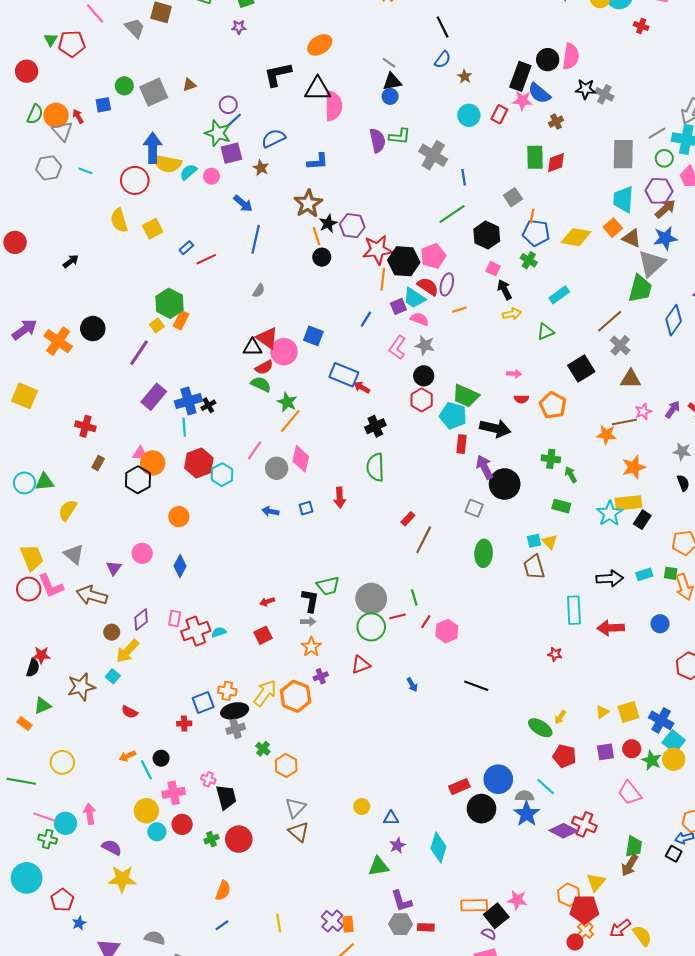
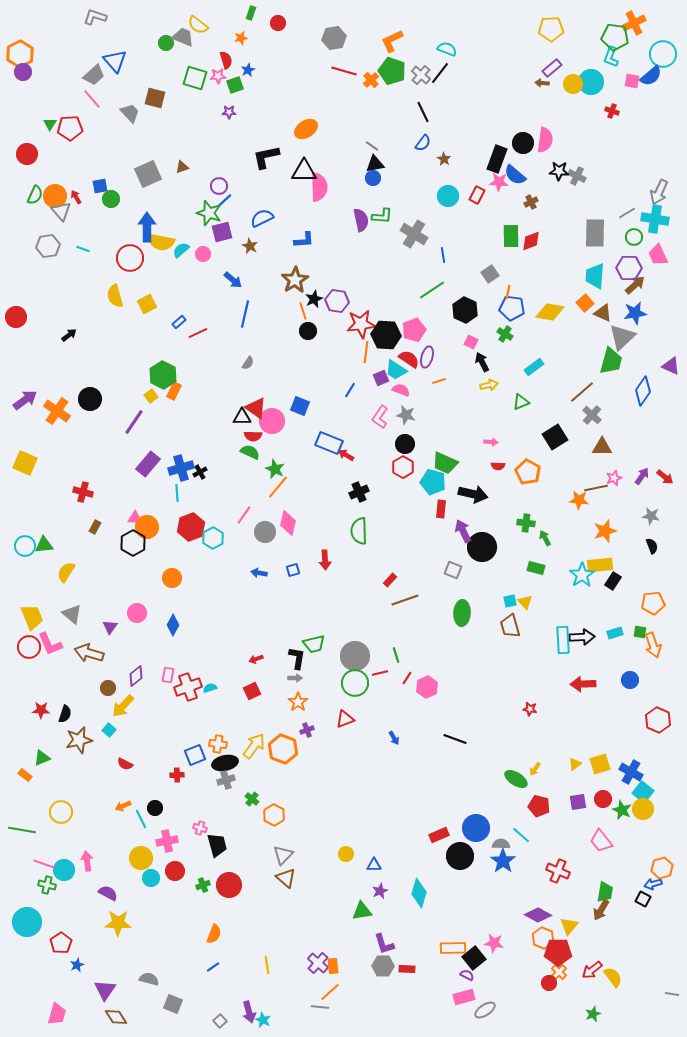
green circle: (124, 86) -> (111, 199), moved
red semicircle: (264, 367) -> (253, 436), turned 30
brown line: (424, 540) -> (405, 600), turned 44
cyan rectangle: (574, 610) -> (563, 640), moved
black semicircle: (33, 668) -> (65, 714), moved
purple diamond: (563, 831) -> (538, 915), moved

